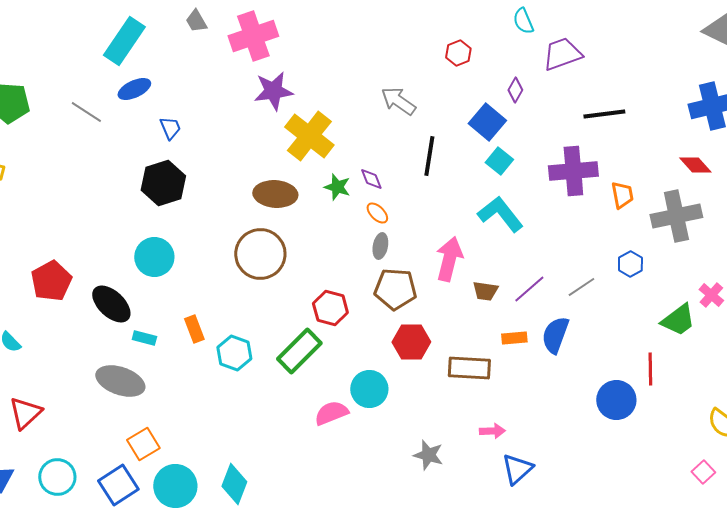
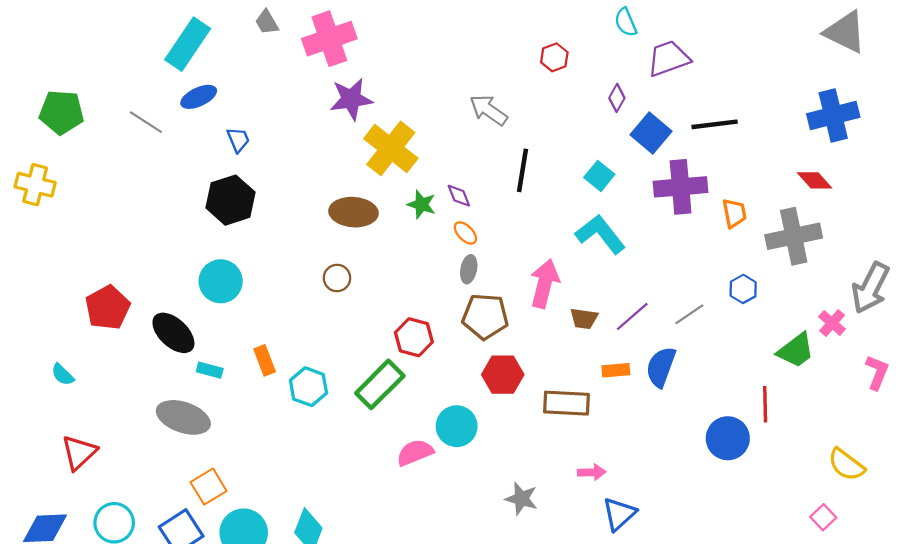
blue square: (487, 122) -> (651, 133), moved
brown circle: (260, 254) -> (337, 278), size x0.5

